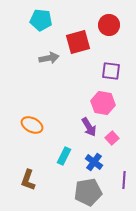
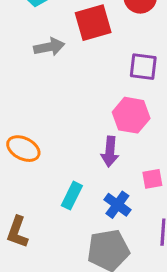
purple arrow: (89, 127) -> (110, 152), turned 36
pink square: (112, 138) -> (152, 179), moved, turned 32

